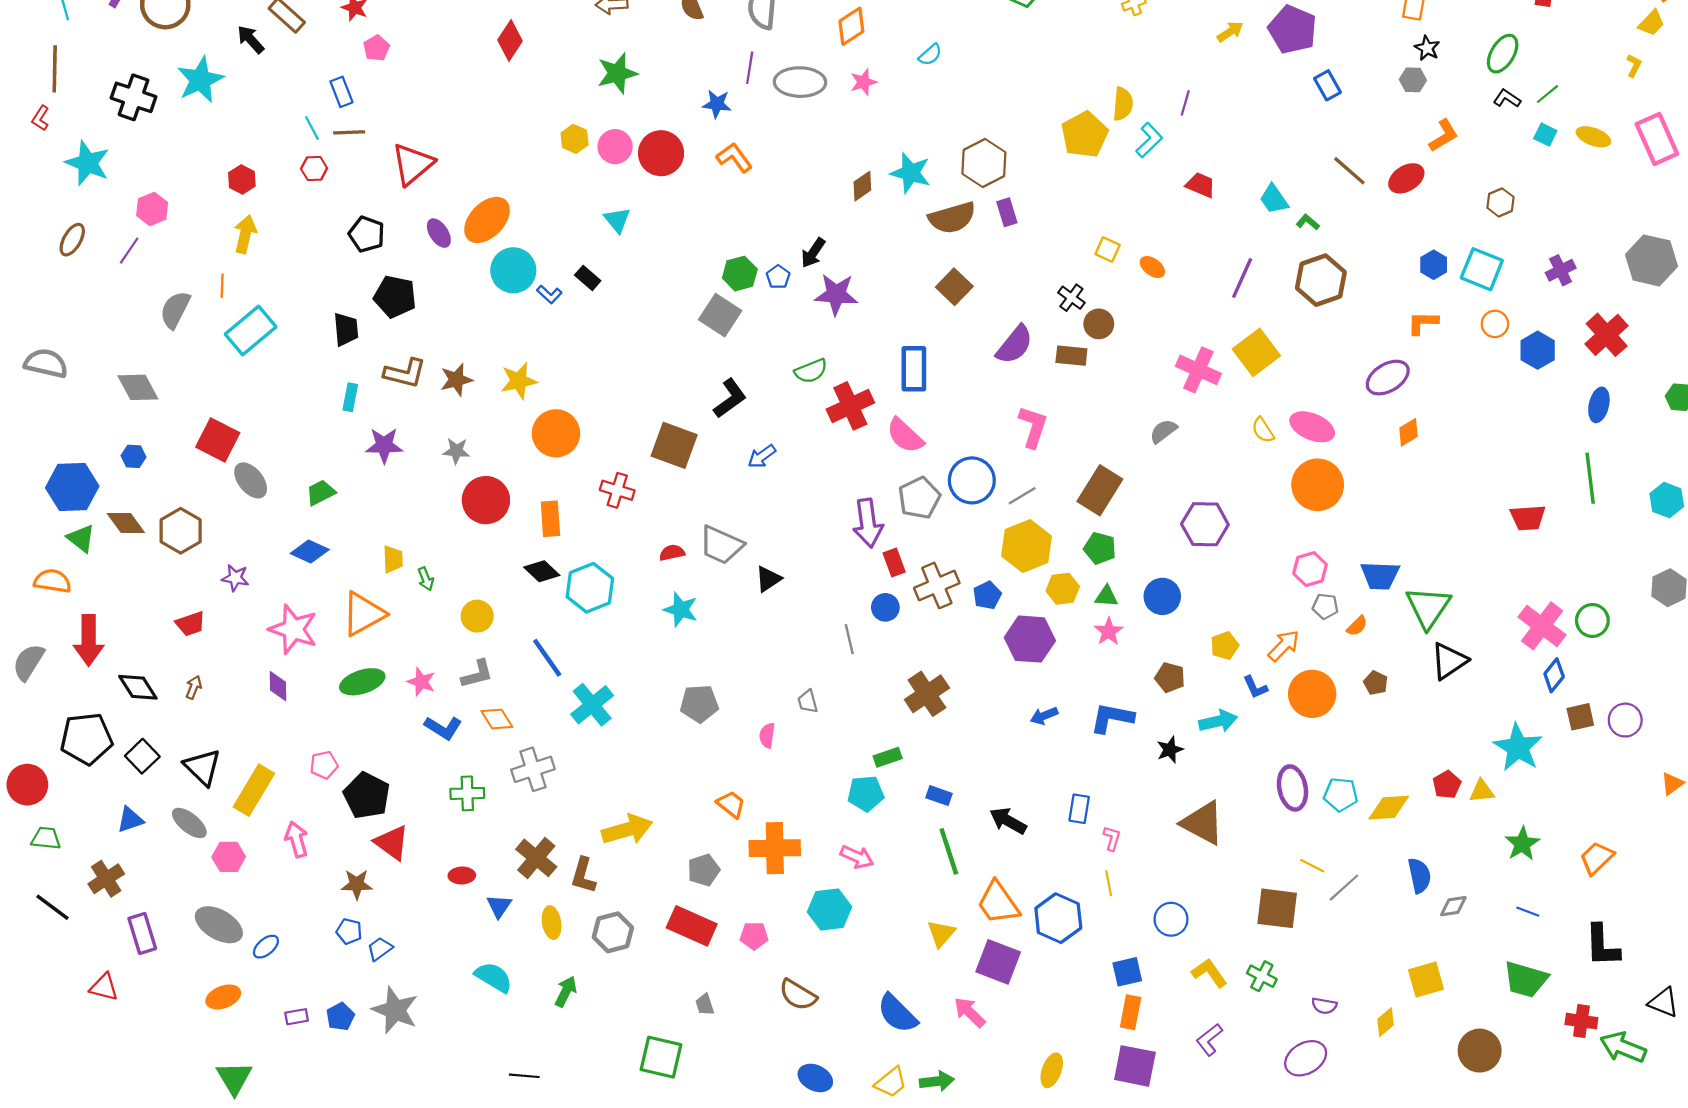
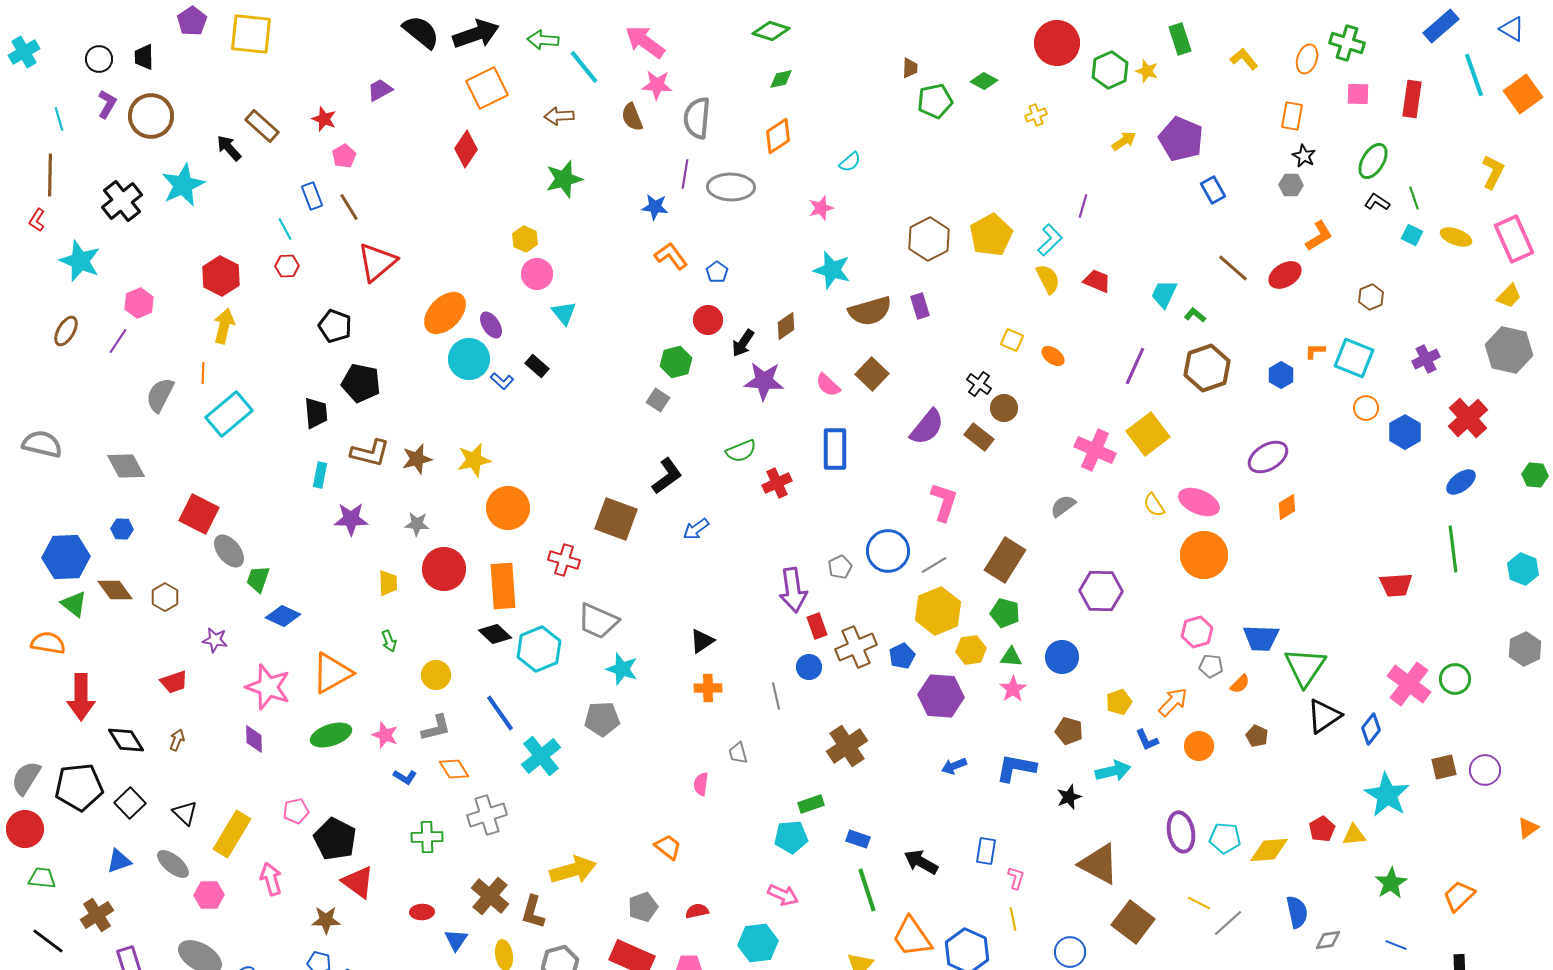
yellow trapezoid: (1651, 23) -> (1509, 296), moved
yellow L-shape: (1634, 66) -> (1493, 172), size x1.6
pink star: (863, 82) -> (821, 208), moved
green line: (1547, 94) -> (1414, 198), turned -70
black cross: (134, 97) -> (122, 201), turned 33
yellow semicircle: (1123, 104) -> (1048, 279), moved, turned -32
brown line: (349, 132) -> (349, 207), moved, turned 60
pink circle: (615, 147) -> (537, 274), moved
red circle: (661, 153) -> (708, 320), moved, size x0.7
brown hexagon: (984, 163) -> (929, 239), moved
red hexagon: (242, 179) -> (221, 276), size x1.5
brown diamond: (862, 186) -> (786, 326), moved
cyan trapezoid: (1274, 199) -> (1164, 294), turned 60
purple ellipse: (439, 233) -> (491, 325), moved
blue hexagon: (1434, 265) -> (1281, 375), moved
blue pentagon: (778, 277) -> (717, 272), moved
gray square: (720, 315) -> (658, 400), size x0.6
orange L-shape: (1423, 323) -> (1315, 351), moved, size x0.7
brown rectangle: (1071, 356) -> (979, 437), turned 32
blue ellipse: (1599, 405) -> (1461, 482), turned 40
red cross: (850, 406) -> (777, 483), size x0.7
pink semicircle: (905, 436) -> (828, 385), moved, size x0.7
green trapezoid: (321, 492) -> (258, 579), moved, turned -44
gray pentagon: (919, 498) -> (840, 567), size x0.6
orange rectangle: (550, 519) -> (503, 586), size x1.4
brown hexagon: (181, 531) -> (165, 597), size x0.7
gray trapezoid: (721, 545) -> (598, 621), moved
red semicircle: (672, 553) -> (697, 911), moved
yellow trapezoid: (393, 559) -> (388, 583), moved
gray semicircle: (28, 662) -> (26, 778), moved
blue diamond: (1554, 675) -> (1371, 729), moved
orange circle: (1312, 694) -> (1199, 746), size x0.7
gray pentagon: (699, 704) -> (602, 719), moved
blue L-shape: (443, 728) -> (405, 777), size x0.7
black triangle: (202, 767) -> (185, 813), size x0.7
orange cross: (775, 848) -> (708, 688), moved, size x0.6
brown square: (1277, 908) -> (1133, 922), moved, turned 30

